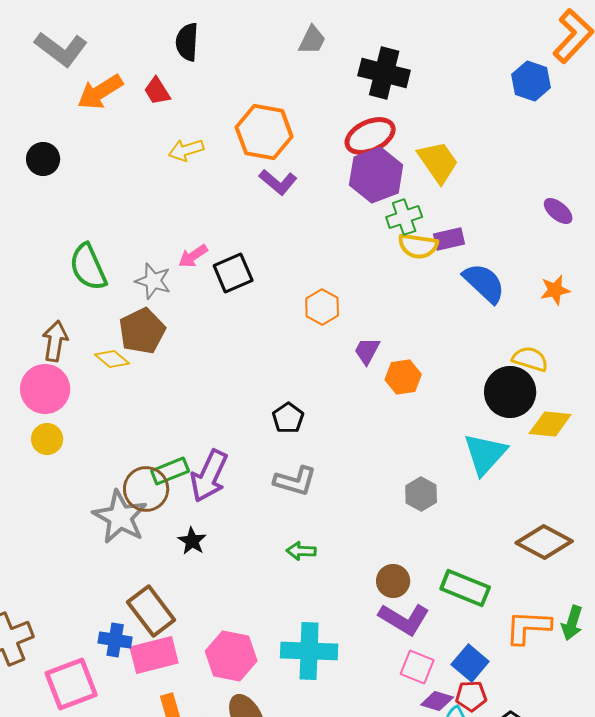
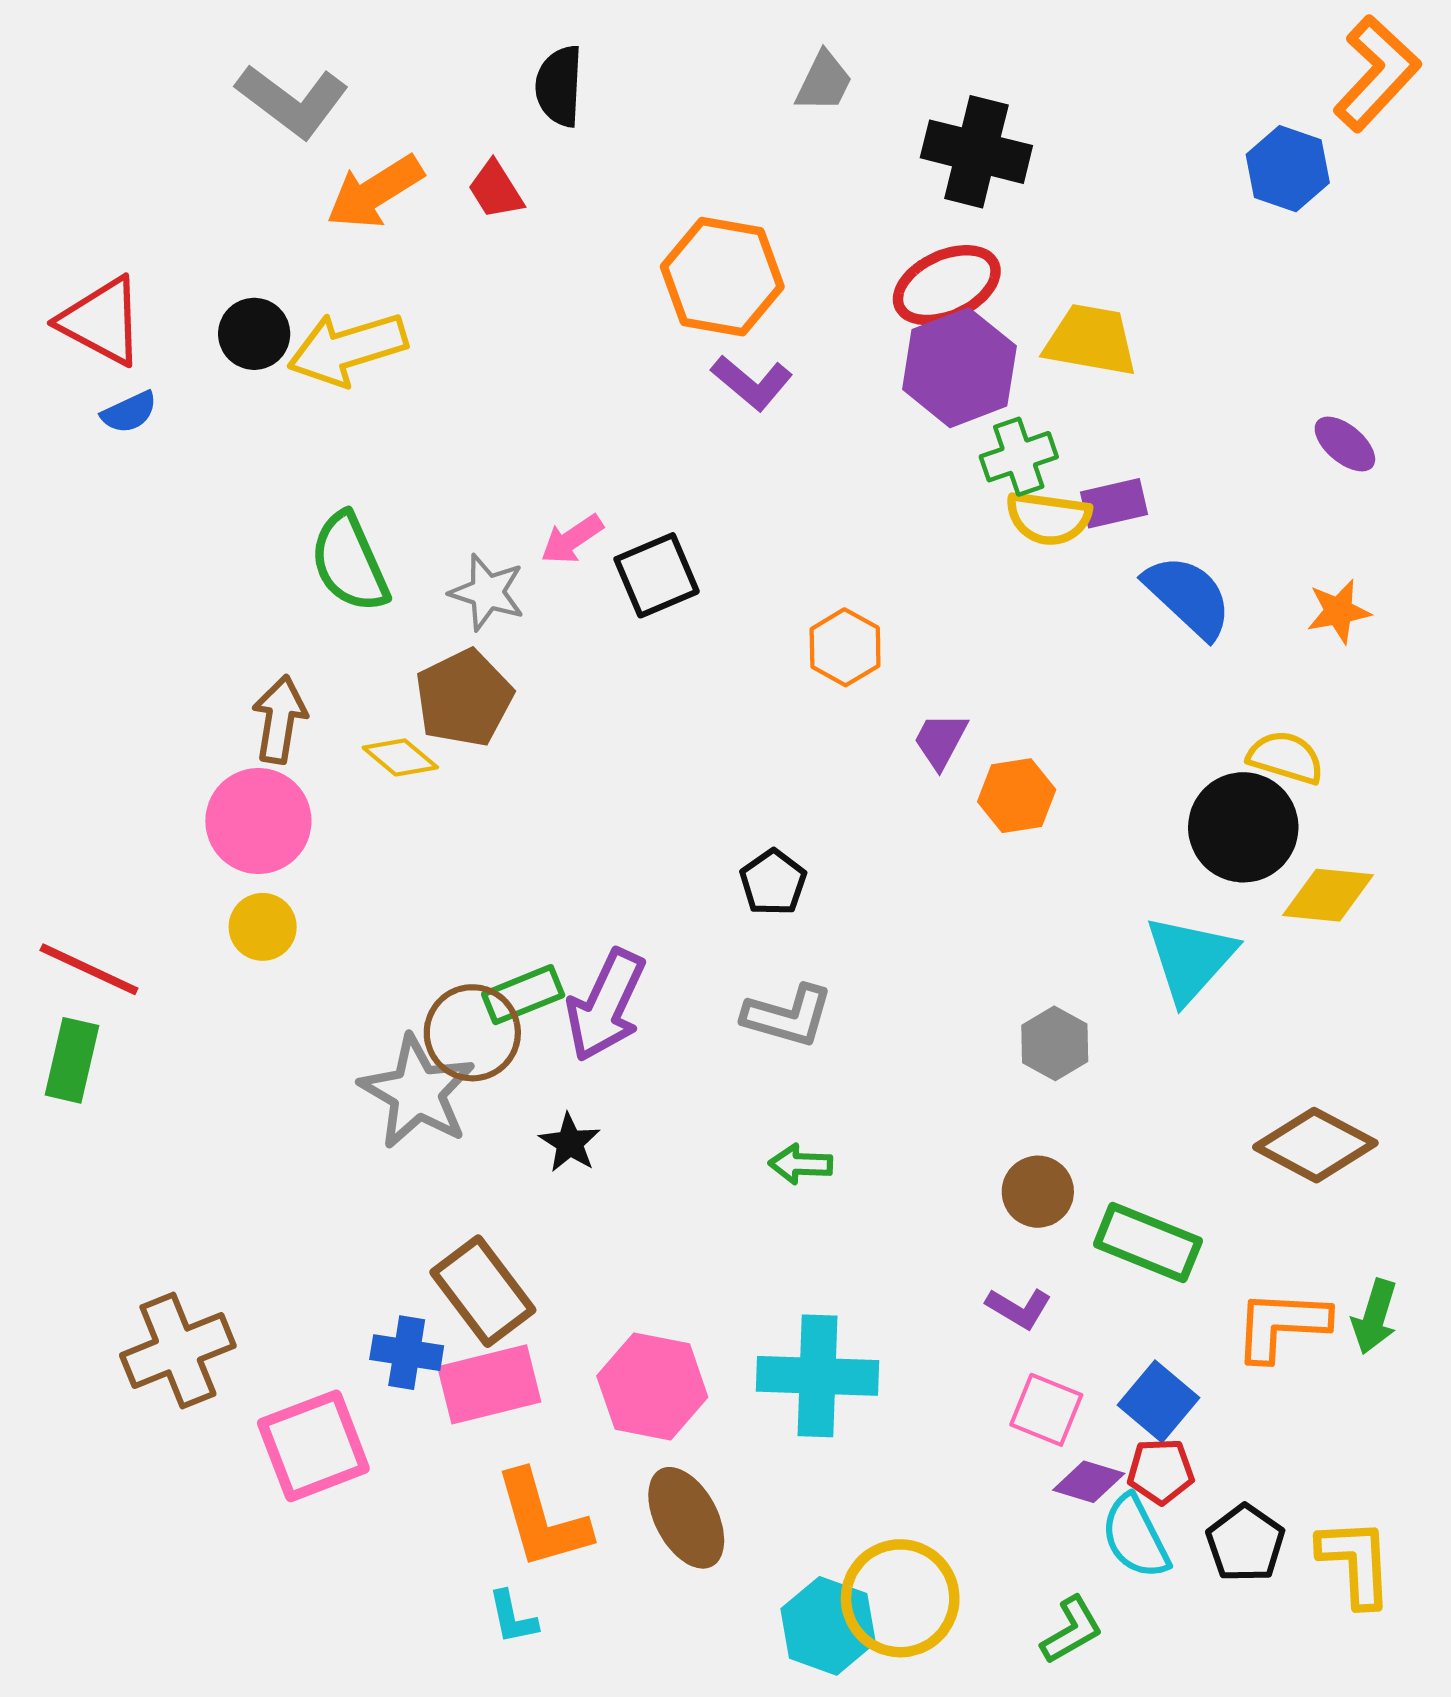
yellow arrow: (186, 150) -> (347, 349), moved, size x1.6
yellow trapezoid: (438, 162) -> (1091, 340), turned -45
brown circle: (393, 581) -> (1038, 1192), moved
purple L-shape: (404, 619) -> (1019, 1308), size x0.6

